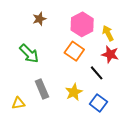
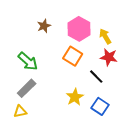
brown star: (39, 19) -> (44, 26), moved
gray rectangle: (42, 89) -> (27, 88), moved, turned 72

